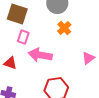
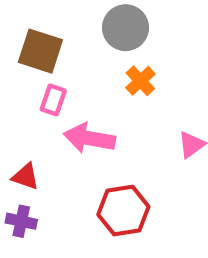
red triangle: (10, 63) -> (26, 177), moved

